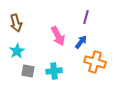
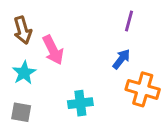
pink arrow: (58, 36) -> (53, 50), moved
gray square: (28, 71) -> (21, 112), moved

